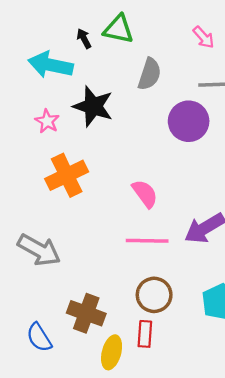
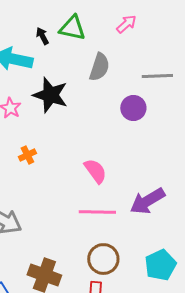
pink arrow: (204, 37) -> (126, 24), moved, turned -90
purple circle: (189, 121) -> (133, 108), size x0.7
orange cross: (67, 175) -> (27, 155), size x0.5

